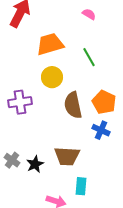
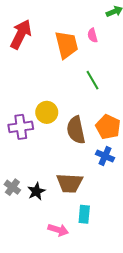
pink semicircle: (89, 14) -> (93, 35), turned -136
orange trapezoid: (50, 44) -> (67, 45), moved, turned 92
yellow circle: (52, 77) -> (47, 112), moved

